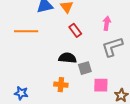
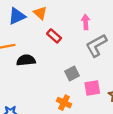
black semicircle: (67, 58) -> (26, 60), moved
orange cross: (61, 85) -> (64, 103), moved, turned 32

